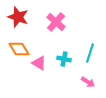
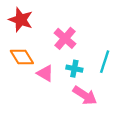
pink cross: (56, 22) -> (65, 38), moved
pink arrow: (88, 82) -> (85, 95), moved, size x1.5

